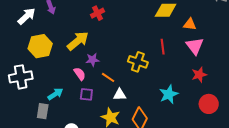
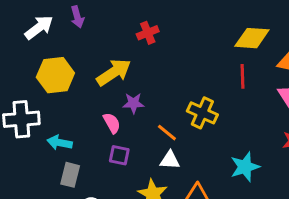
red line: (163, 47) -> (242, 76), moved
orange line: (108, 77) -> (167, 133), moved
cyan arrow: (55, 94) -> (60, 143), moved, turned -140
gray rectangle: (43, 111) -> (70, 175), moved

